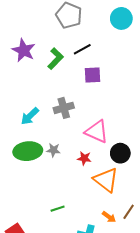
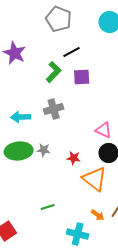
green L-shape: (56, 59) -> (54, 72), moved
cyan arrow: (30, 116) -> (21, 117), turned 42
pink triangle: (97, 132) -> (104, 130), moved, size x0.7

